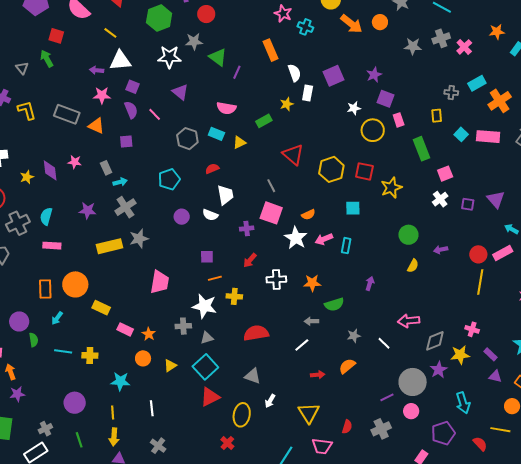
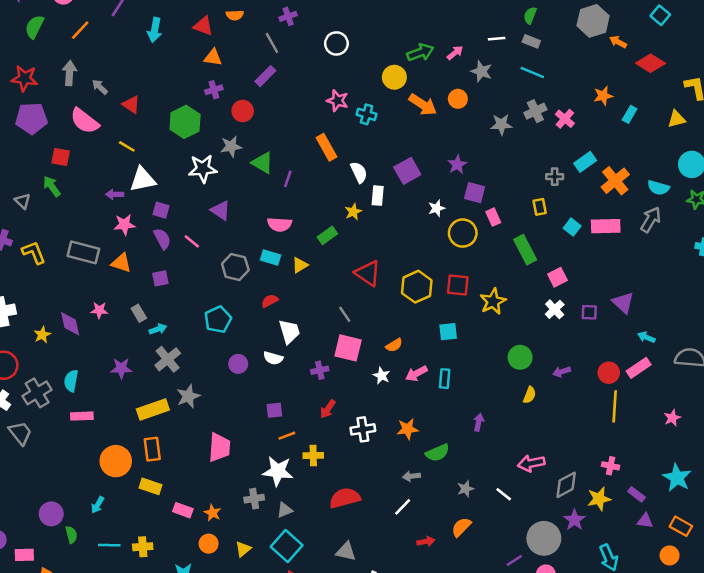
white star: (296, 238) -> (382, 376), size x0.6
orange rectangle: (45, 289) -> (152, 449), moved

